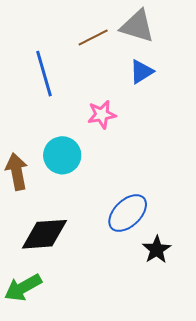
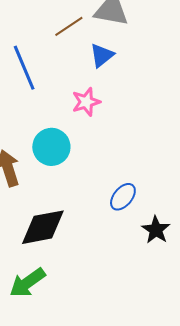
blue triangle: (141, 72) -> (102, 55), moved
blue ellipse: (128, 213) -> (123, 197), size x0.7

